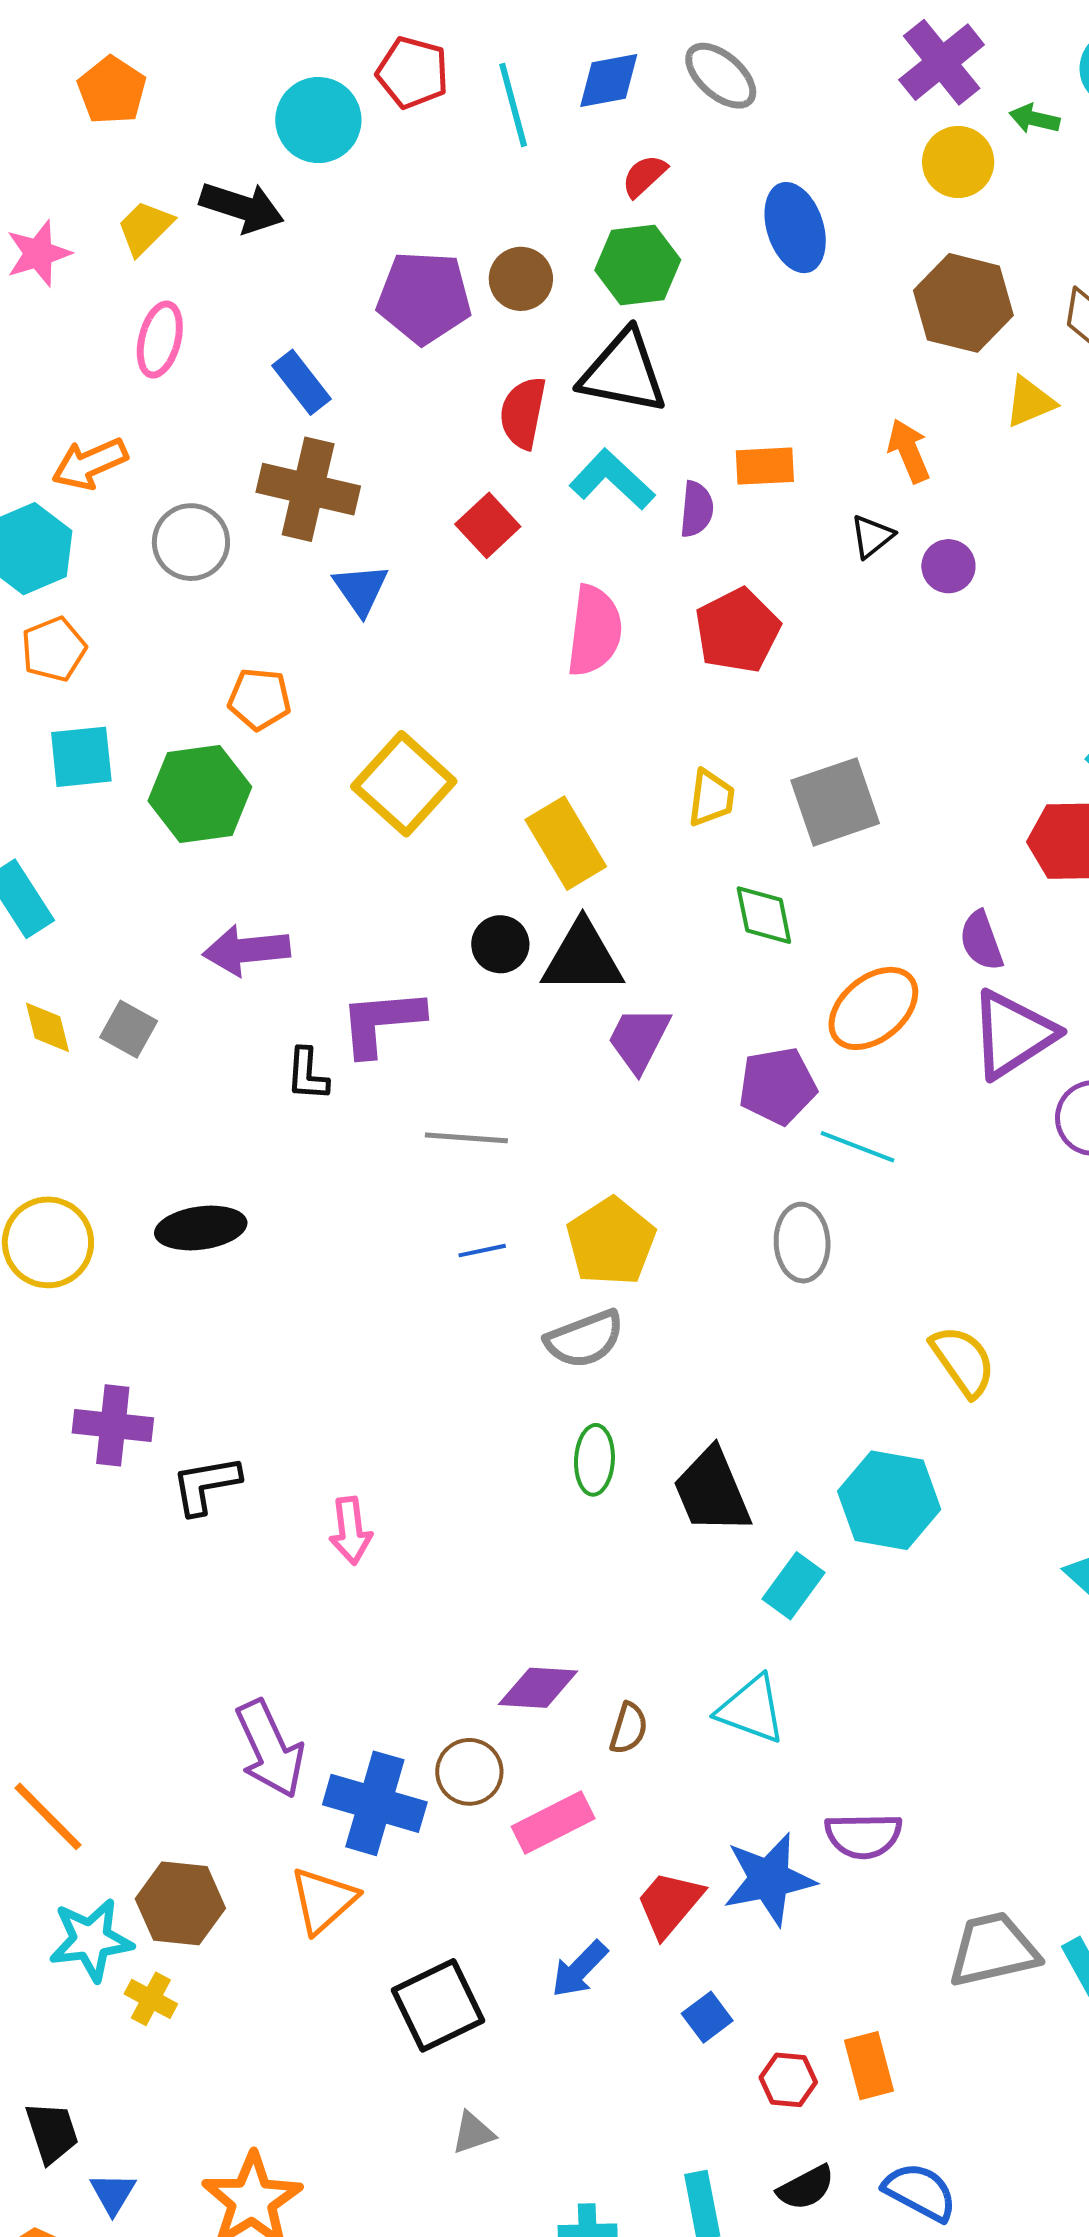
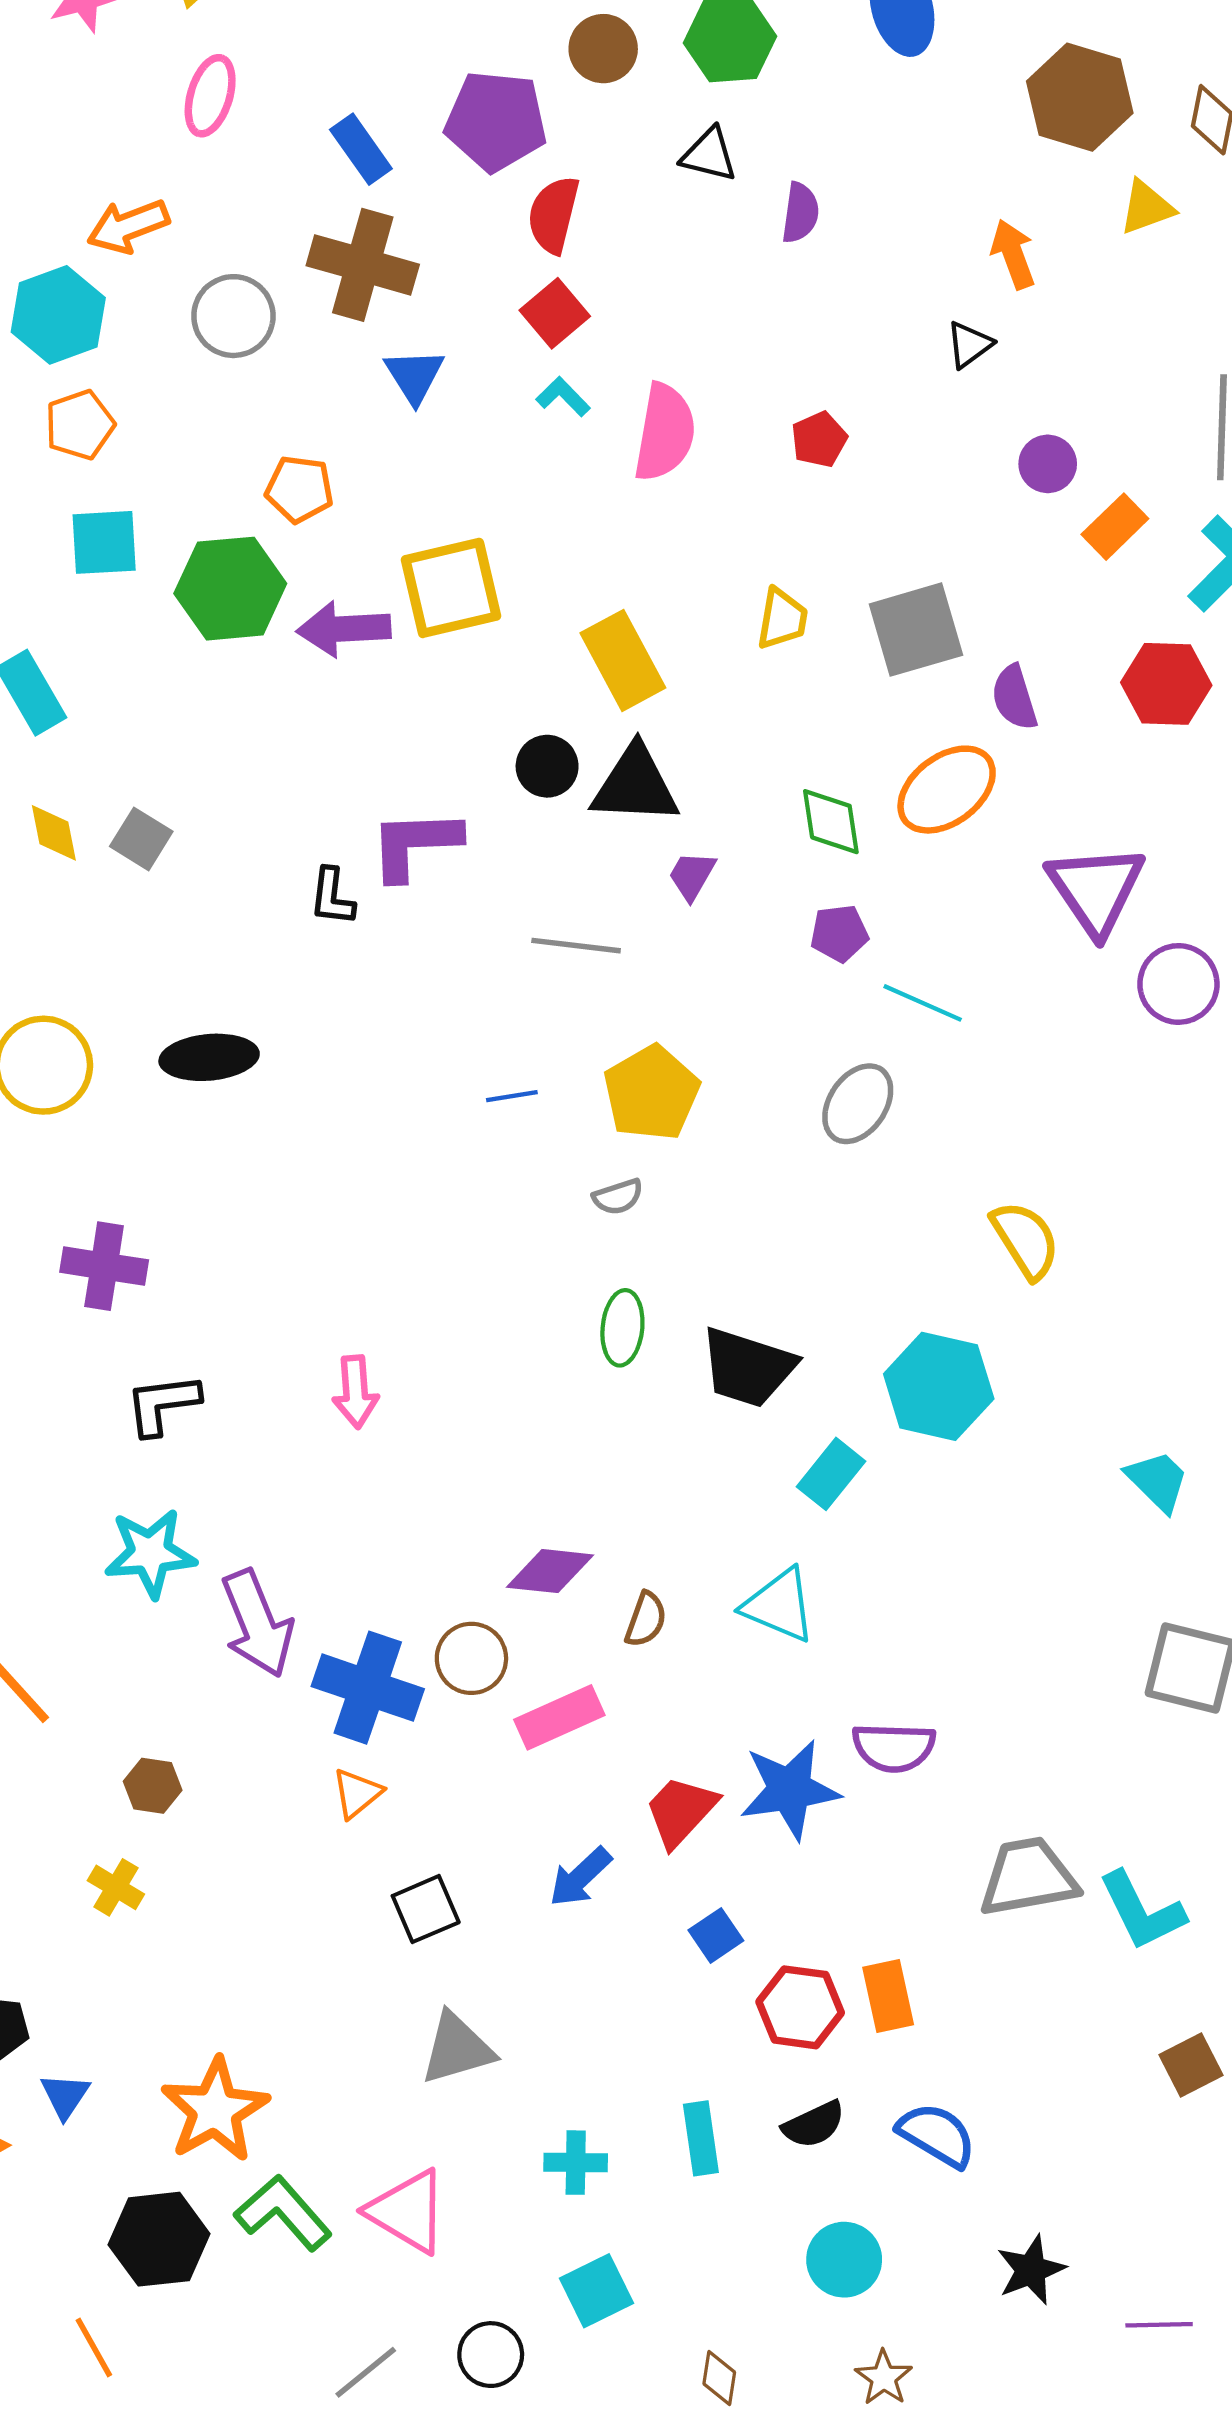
purple pentagon: (424, 297) -> (496, 121), moved
black triangle: (623, 372) -> (709, 155), size x0.6
red semicircle: (523, 413) -> (554, 215), moved
orange rectangle: (765, 466) -> (1115, 527), moved, turned -44
cyan L-shape: (612, 479) -> (563, 397), moved, size x0.6
purple semicircle: (697, 509) -> (800, 213), moved
purple circle: (948, 566) -> (1048, 464), moved
red pentagon: (737, 630) -> (819, 439), size x0.6
yellow square: (404, 784) -> (451, 588), turned 32
green diamond: (764, 915) -> (831, 822), moved
purple semicircle: (981, 941) -> (1014, 698), moved
purple arrow: (246, 950) -> (344, 629), moved
orange ellipse: (873, 1008) -> (947, 790), moved
purple triangle: (1013, 1034) -> (1096, 889), turned -34
purple trapezoid: (639, 1039) -> (692, 876), size x0.7
purple pentagon: (778, 1086) -> (839, 933), size x0.7
gray line: (466, 1138) -> (576, 946), moved
gray ellipse: (802, 1243) -> (858, 1104), turned 34
gray semicircle: (585, 1339) -> (618, 1197), size x0.6
black L-shape: (206, 1485) -> (162, 1404), moved
black trapezoid: (712, 1491) -> (748, 1367), turned -52
orange triangle: (323, 1900) -> (357, 1793), moved, size x0.7
brown hexagon: (180, 1903) -> (153, 1786), size x0.6
cyan star: (91, 1940) -> (150, 1553), moved
black square: (438, 2005) -> (426, 1909), size x0.7
red hexagon: (788, 2080) -> (800, 2007), size x1.4
gray triangle: (473, 2133) -> (457, 2048), size x1.6

